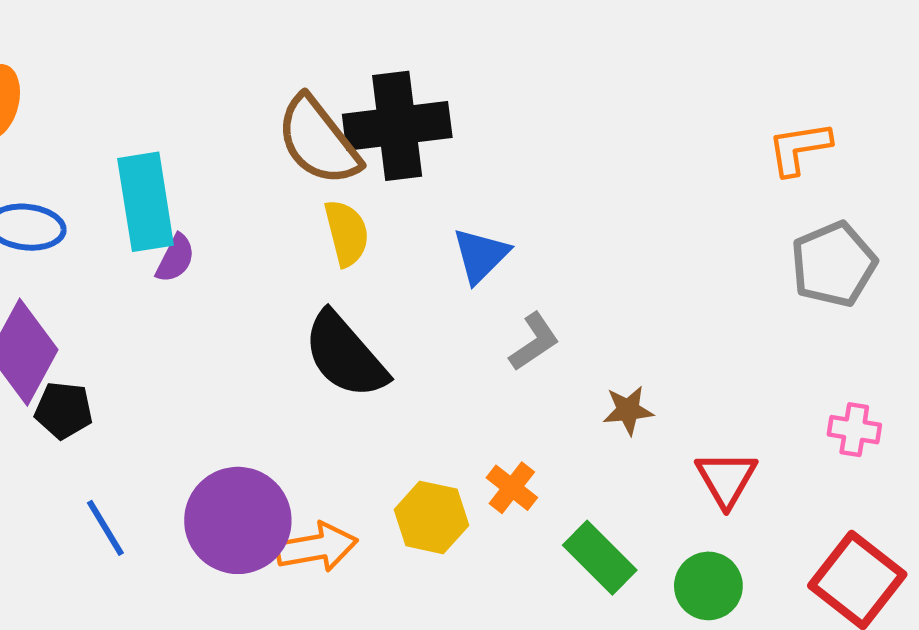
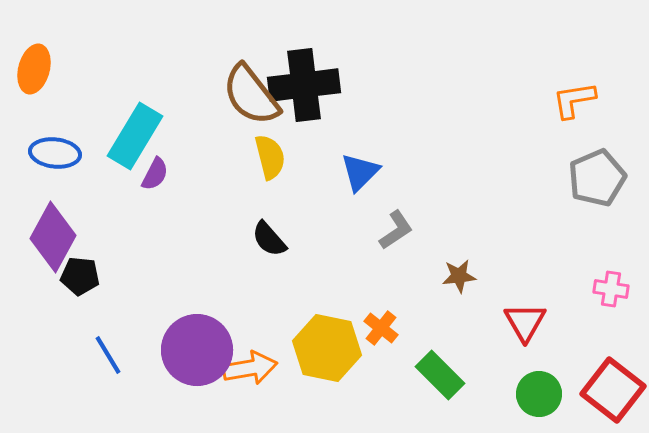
cyan rectangle: (146, 202) -> (135, 136), turned 40
black semicircle: (345, 355) -> (269, 239), size x0.6
yellow hexagon: (431, 517) -> (327, 348), size x1.4
green circle: (708, 586) -> (539, 394), moved

